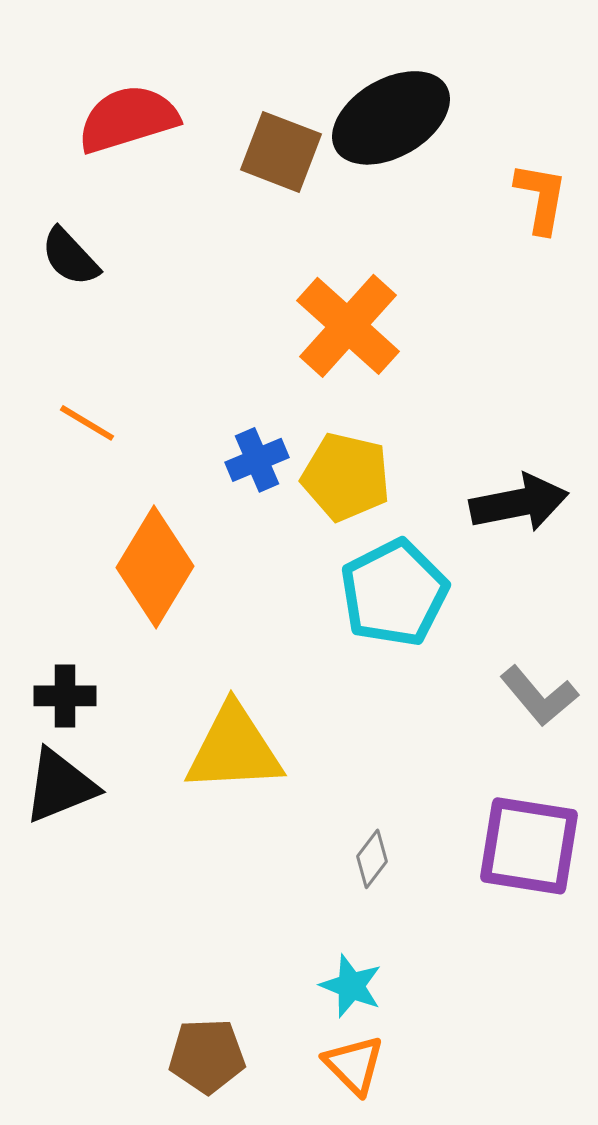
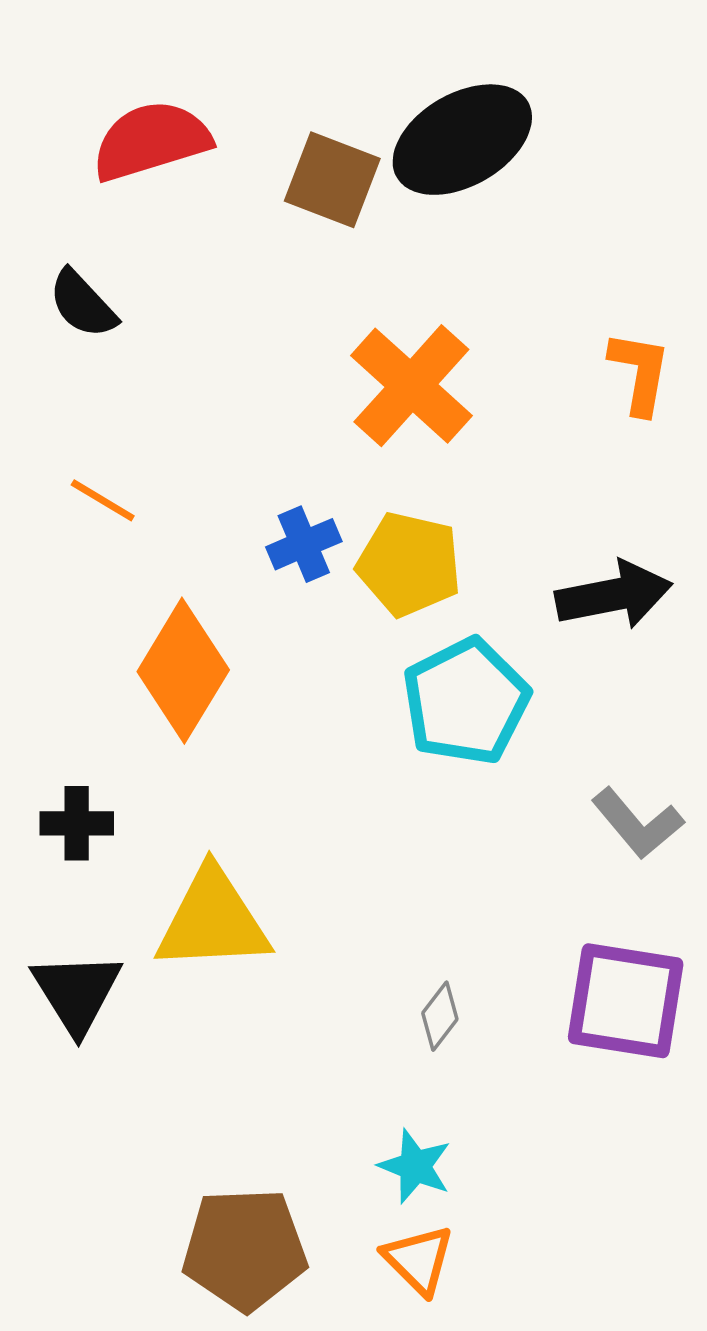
orange L-shape: (541, 198) -> (640, 373), moved
yellow triangle: (234, 749) -> (213, 920), moved
black triangle: (60, 786) -> (77, 992), moved, turned -40
brown pentagon: (207, 1056) -> (245, 1249), size x1.4

